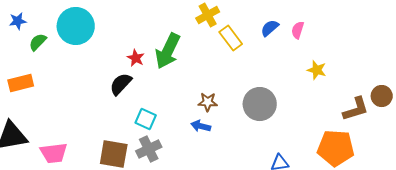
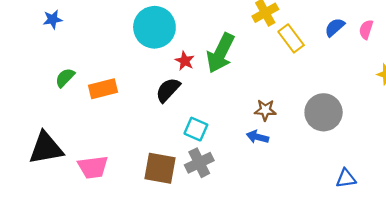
cyan circle: (76, 26) -> (154, 27), moved
green semicircle: (38, 42) -> (65, 78), moved
orange rectangle: (21, 83) -> (103, 89), moved

